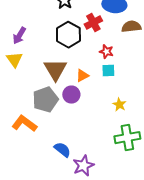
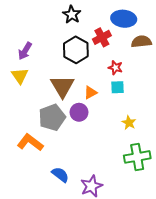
blue semicircle: (62, 150) -> (60, 175), moved

